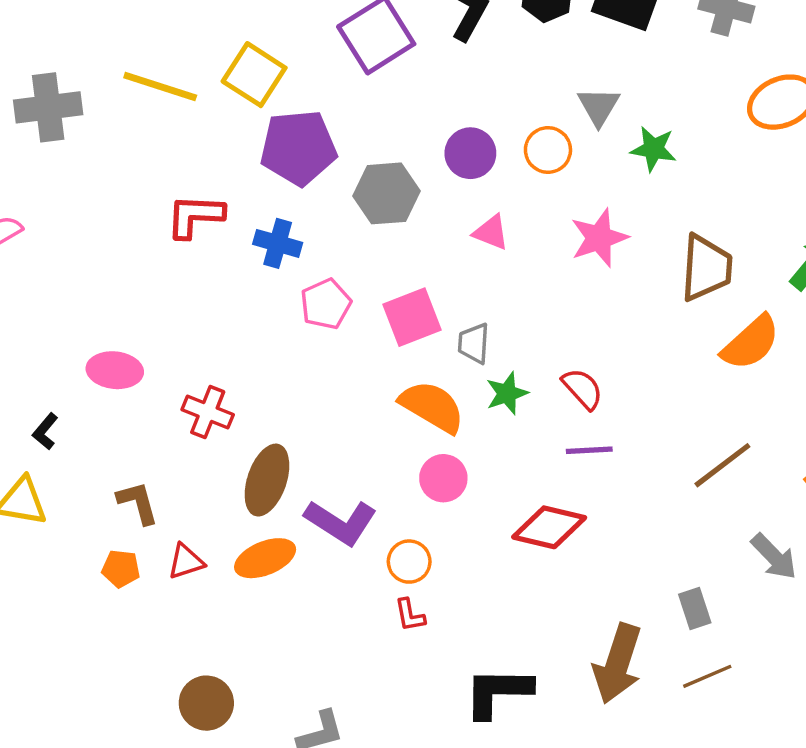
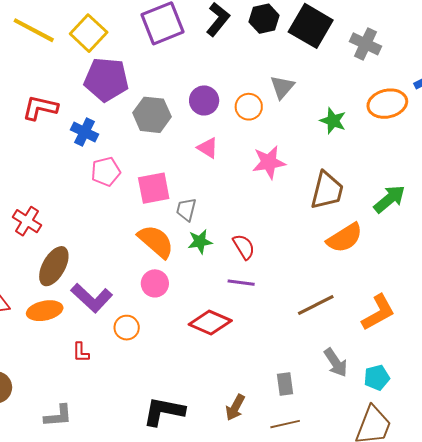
green star: (653, 149) -> (333, 121), moved
red L-shape: (410, 615) -> (81, 352), moved
brown arrow: (618, 664) -> (235, 408), size x0.6

